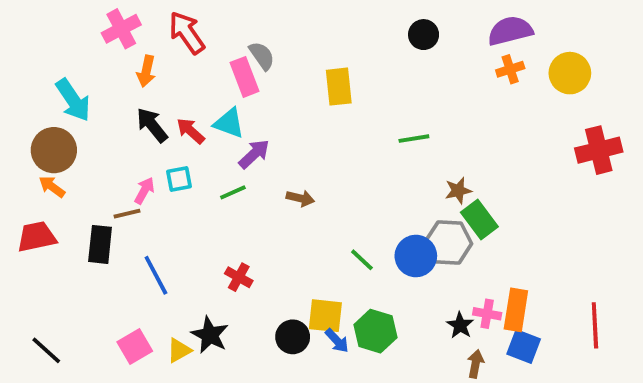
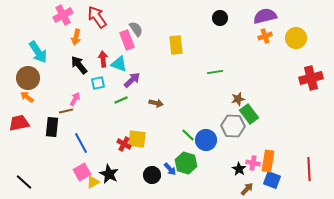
red arrow: (191, 131) -> (103, 59), moved, turned 42
cyan square: (179, 179) -> (98, 83), moved
blue circle: (416, 256) -> (206, 140), moved
yellow square: (325, 316) -> (137, 139), moved
green hexagon: (375, 331) -> (186, 163), moved
blue arrow: (337, 341) -> (170, 169), moved
pink square: (135, 346) -> (82, 172), moved
brown arrow: (476, 364) -> (247, 189), turned 32

